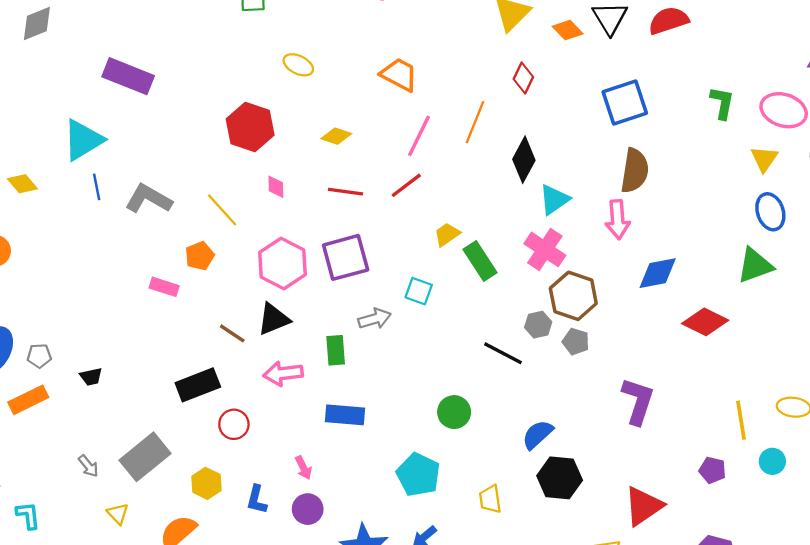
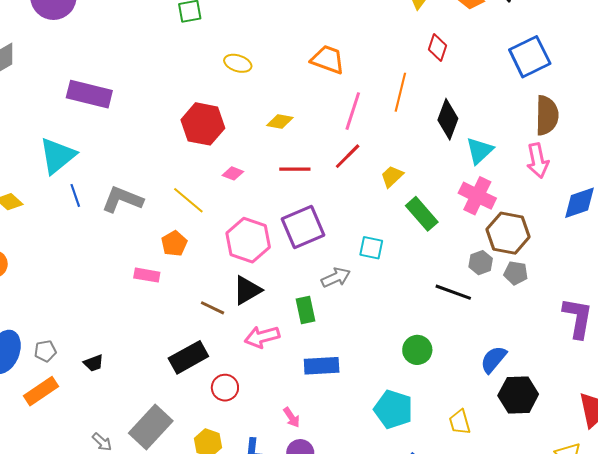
pink diamond: (276, 187) -> (233, 173), turned -60
yellow trapezoid: (447, 234) -> (392, 176), moved

